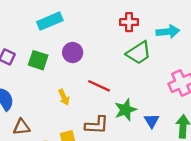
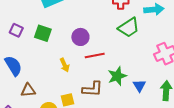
purple circle: (73, 53) -> (80, 37), moved
red line: (99, 86) -> (95, 56), turned -36

